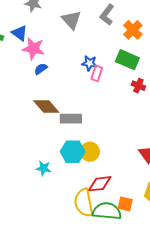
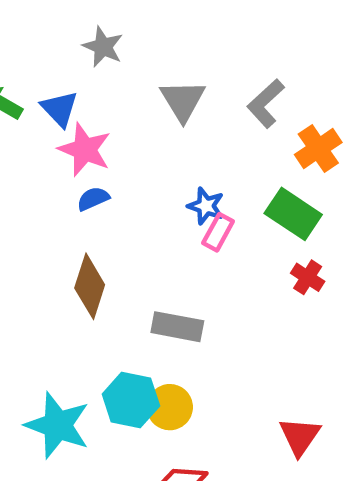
brown diamond: (46, 106) -> (90, 286), turned 48
gray rectangle: (71, 119) -> (177, 327), moved
cyan star: (43, 168) -> (58, 425), size x1.8

